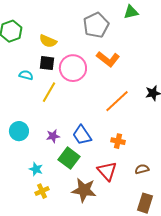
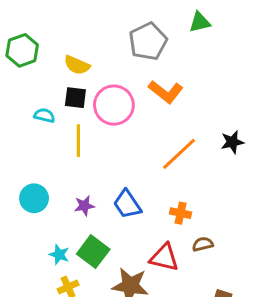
yellow line: (49, 92) -> (78, 141), turned -30
green square: (69, 158) -> (93, 252), moved
brown semicircle: (142, 169) -> (203, 244), moved
red triangle: (107, 171) -> (164, 257), turned -35

